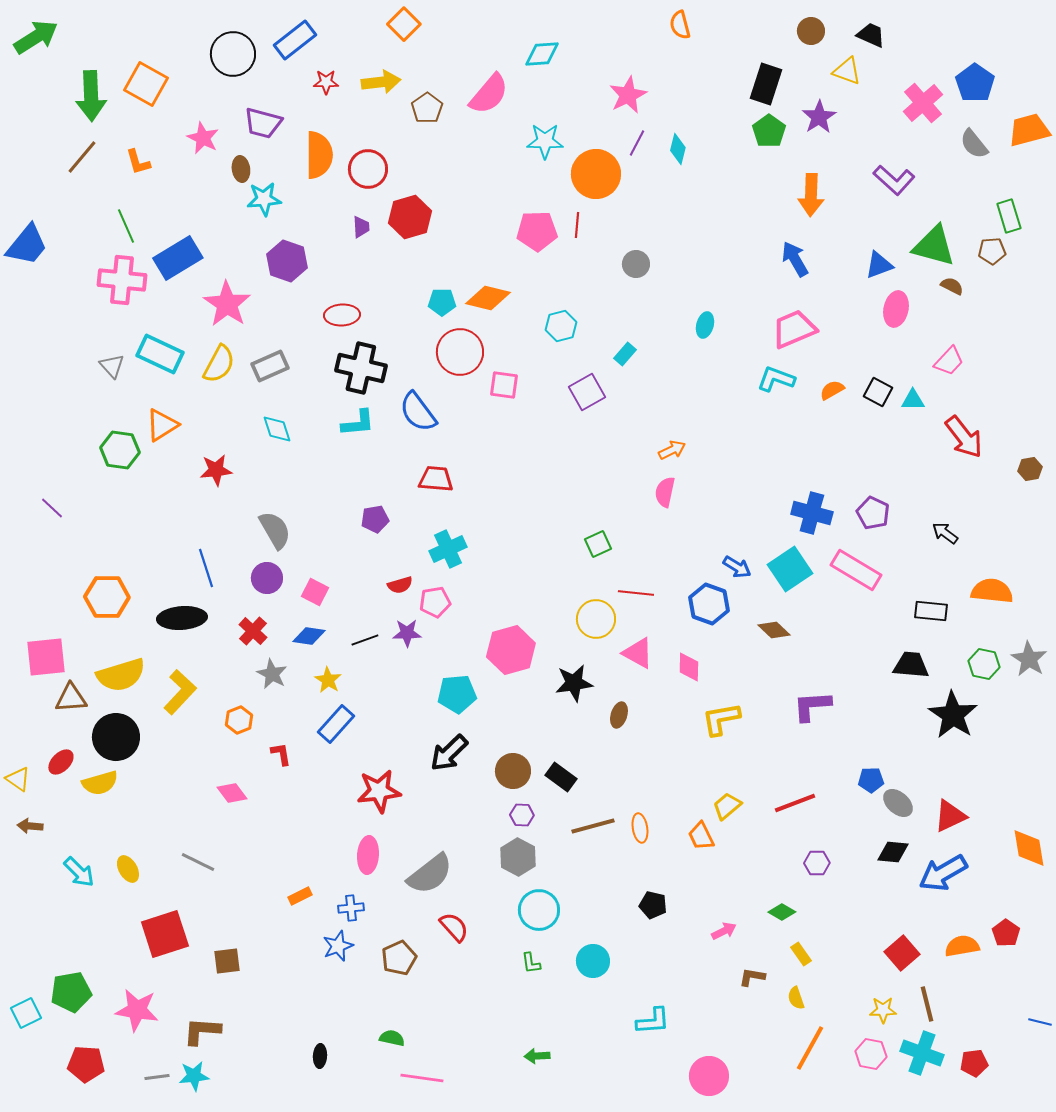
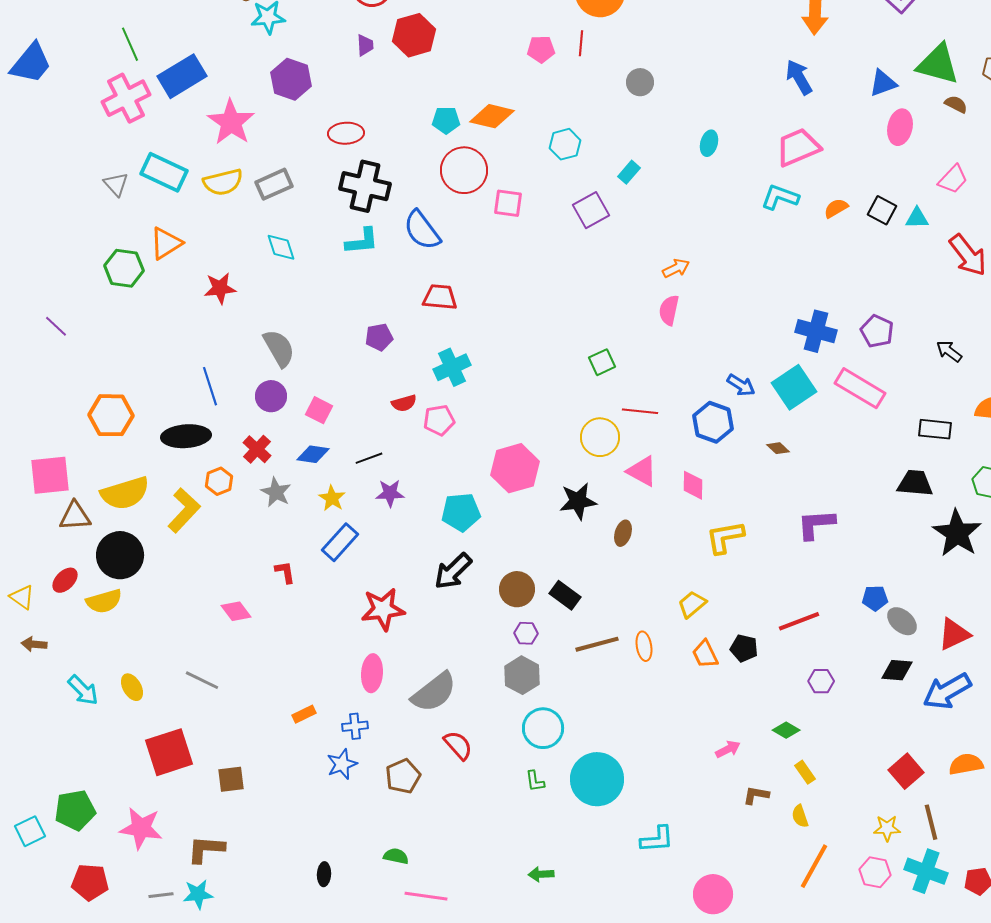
pink pentagon: (537, 231) -> (541, 49), size x0.7
pink cross: (122, 280) -> (126, 98), turned -33
yellow semicircle: (219, 364) -> (223, 182), turned 48
brown diamond: (774, 630) -> (778, 448), size x0.7
purple star: (407, 633) -> (390, 493), moved
orange hexagon: (239, 720) -> (219, 481), moved
yellow trapezoid: (727, 806) -> (692, 604), moved
black pentagon: (653, 905) -> (744, 648), moved
cyan circle: (593, 961) -> (597, 779), size x1.6

